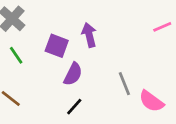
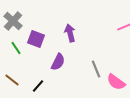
purple square: (57, 46) -> (36, 39), moved
black line: (74, 107) -> (38, 86), moved

